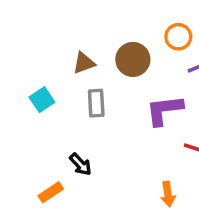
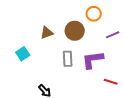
orange circle: (178, 37) -> (94, 14), moved
gray rectangle: (96, 103) -> (68, 59), moved

